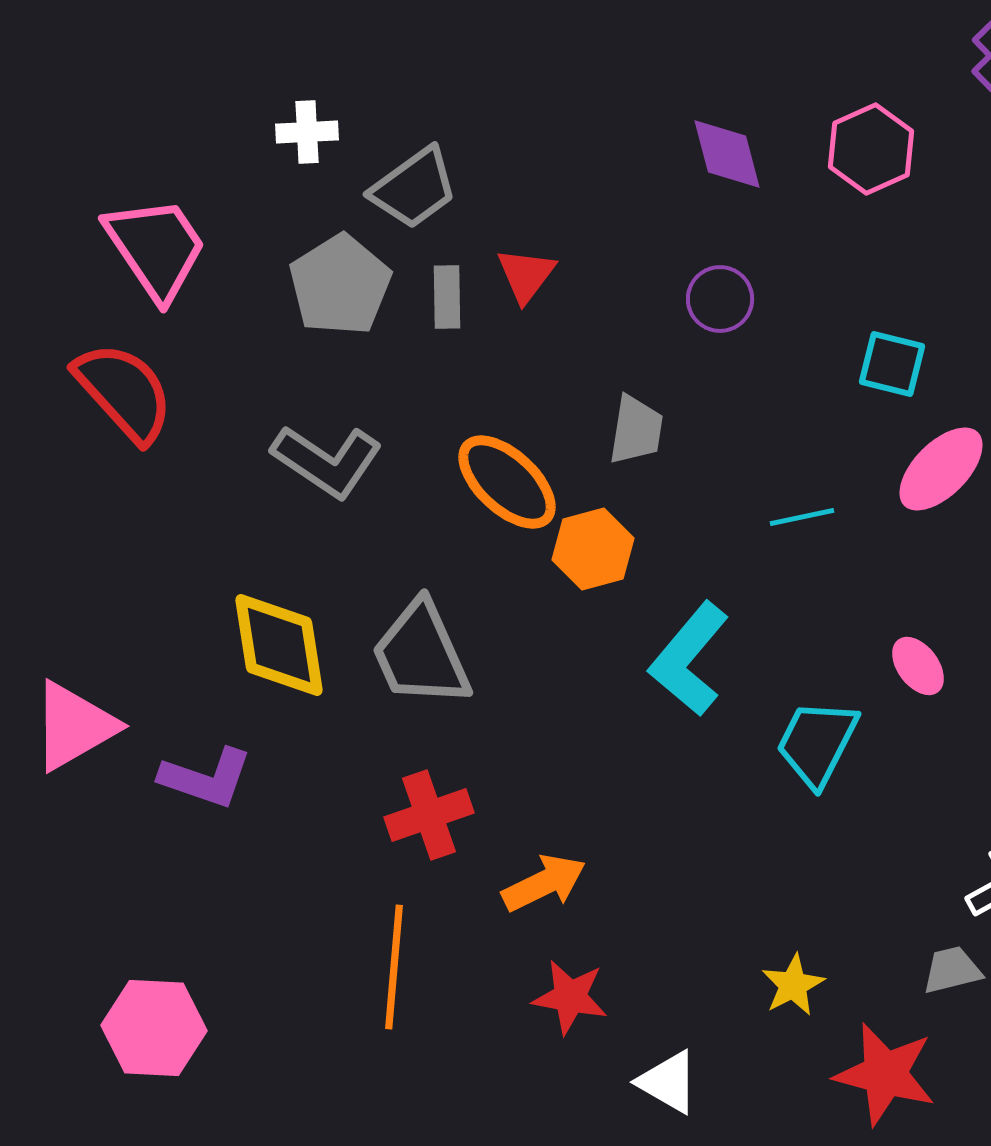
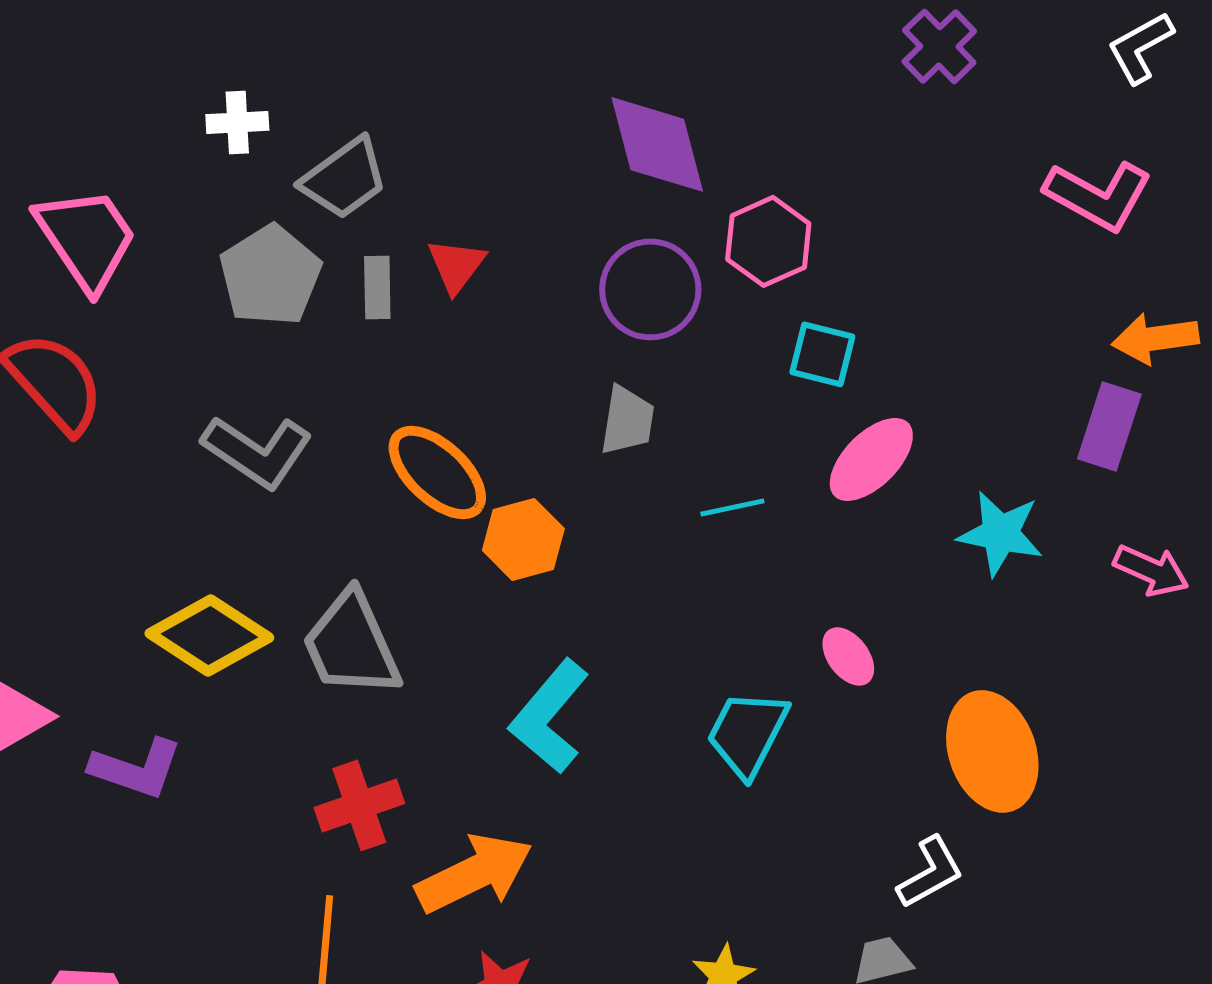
pink hexagon: (871, 149) -> (768, 241), moved
purple diamond: (727, 154) -> (657, 144), size x1.4
purple circle: (720, 299) -> (650, 289), size x1.5
gray trapezoid: (636, 430) -> (627, 420), moved
yellow diamond: (279, 645) -> (209, 635), turned -48
cyan L-shape: (689, 659) -> (549, 716), moved
orange arrow: (544, 883) -> (474, 873), size x1.4

